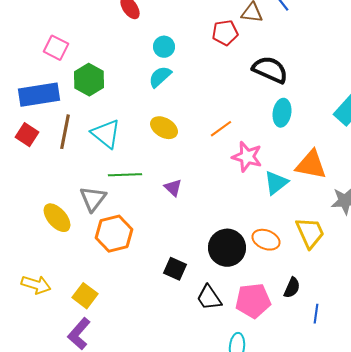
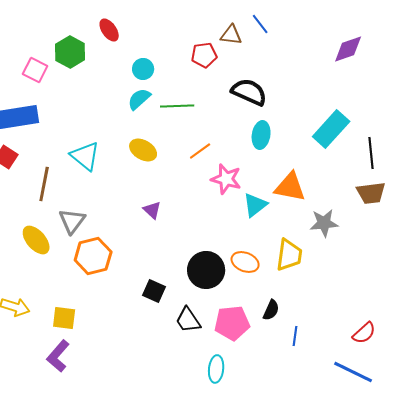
green hexagon: (89, 80) -> (70, 52), moved
brown line: (65, 132) -> (44, 184), moved
green line: (125, 175) -> (177, 106), moved
yellow trapezoid: (310, 233) -> (289, 255), turned 32
yellow square: (85, 296) -> (64, 318), turned -30

